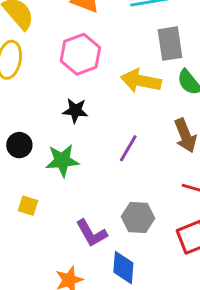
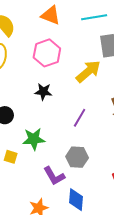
yellow arrow: (141, 81) -> (88, 71), turned 128
green star: (62, 160) -> (34, 139), moved
gray hexagon: (138, 217) -> (77, 157), moved

